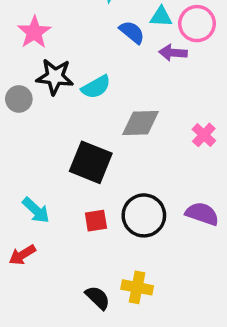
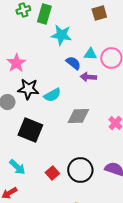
purple arrow: (173, 53) -> (88, 77), moved
black square: (91, 162) -> (30, 130), moved
red square: (96, 221) -> (52, 173), turned -32

